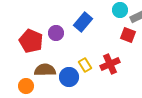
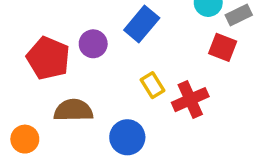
yellow rectangle: (85, 65) -> (152, 85), moved
blue circle: (69, 77) -> (127, 137), moved
orange circle: (26, 86) -> (25, 139), moved

